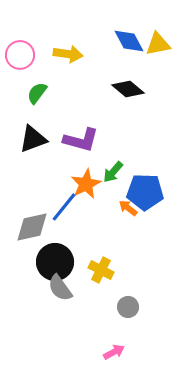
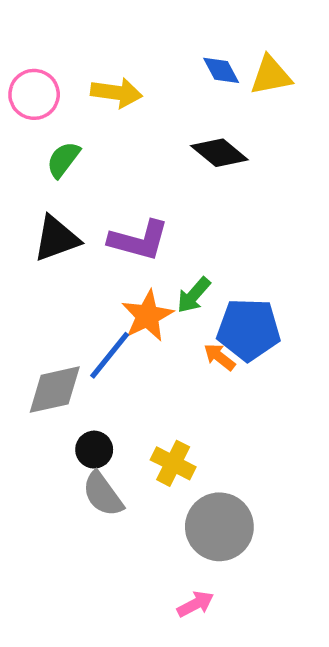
blue diamond: (129, 41) -> (221, 70), size x0.7
black circle: (55, 262) -> (94, 450), size x0.6
gray circle: (128, 307) -> (219, 527), size x1.8

